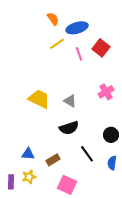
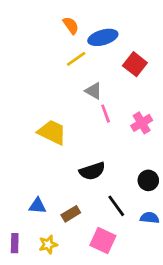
pink line: (79, 54) -> (106, 114), moved
gray triangle: (70, 101) -> (94, 91), moved
blue semicircle: (112, 163) -> (150, 218), turned 88
yellow star: (29, 177) -> (48, 245), moved
pink square: (67, 185) -> (103, 241), moved

